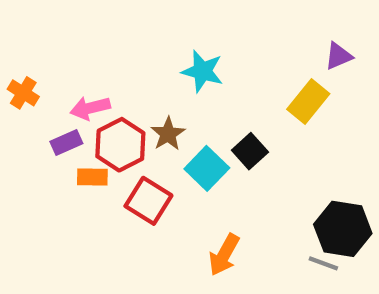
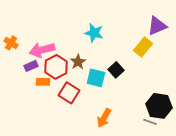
purple triangle: (338, 56) -> (157, 26), size x1.5
pink arrow: (90, 108) -> (42, 50), size x1.4
cyan square: (207, 168) -> (96, 78), turned -30

